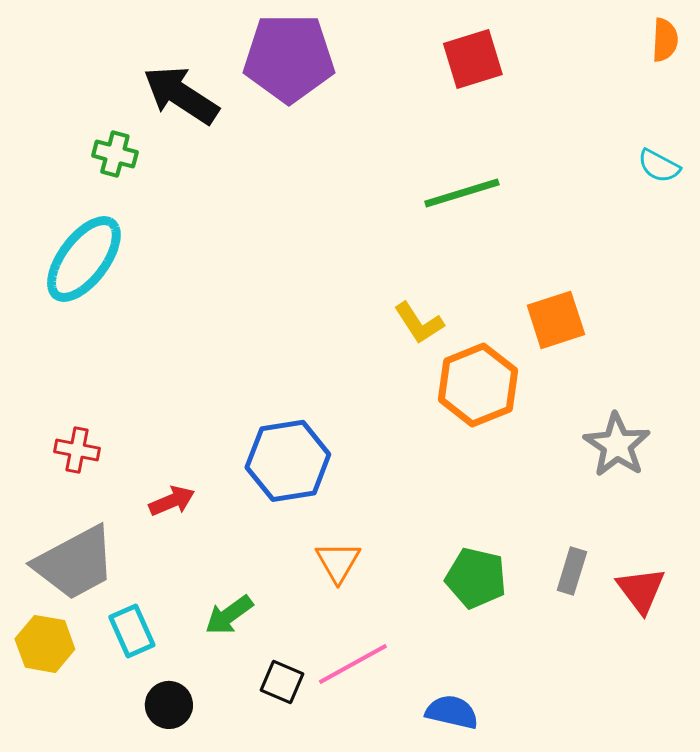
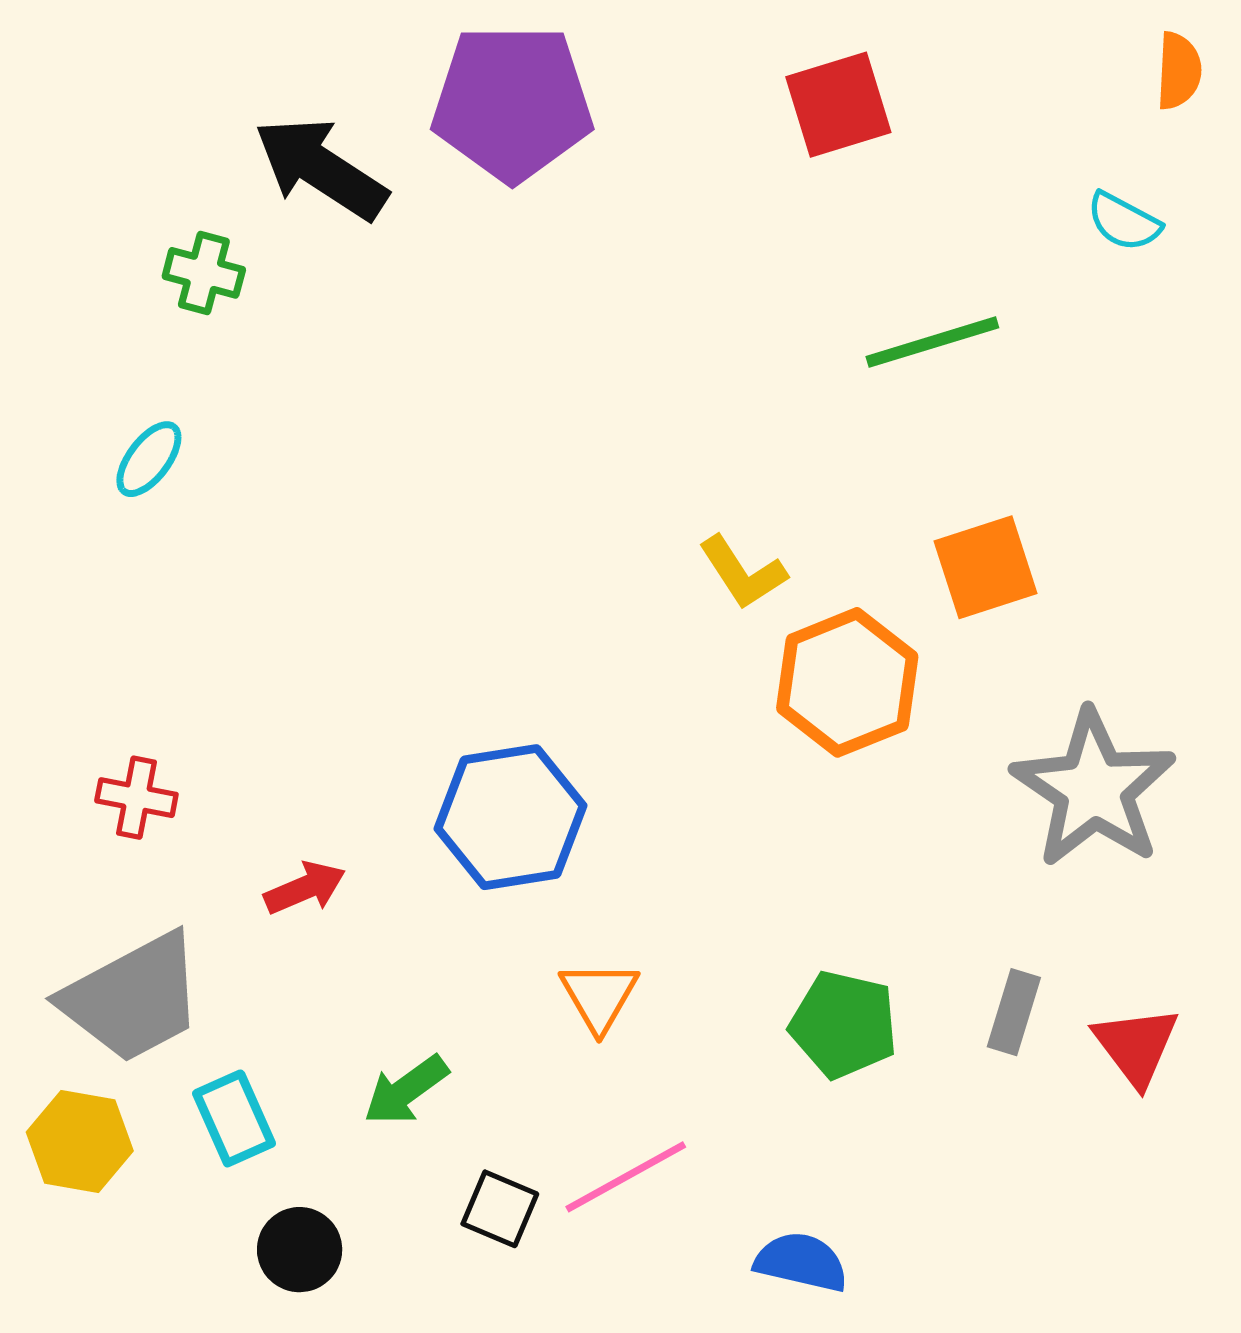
cyan semicircle: (659, 166) -> (1124, 222), moved
green line: (462, 193) -> (932, 342), moved
cyan ellipse: (84, 259) -> (149, 459), size x0.5
gray star: (617, 445) -> (1094, 789), size x1.4

